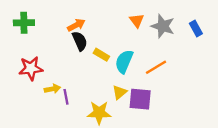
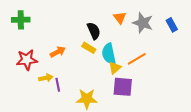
orange arrow: (76, 25) -> (58, 52), moved
black semicircle: (80, 41) -> (94, 31), moved
cyan semicircle: (124, 61) -> (109, 54), turned -35
yellow triangle: (120, 92) -> (115, 68), moved

